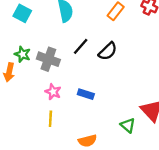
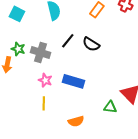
black semicircle: (108, 51) -> (91, 44), turned 78
blue rectangle: (86, 94) -> (73, 81), size x1.5
green triangle: (128, 125) -> (110, 107), turned -32

